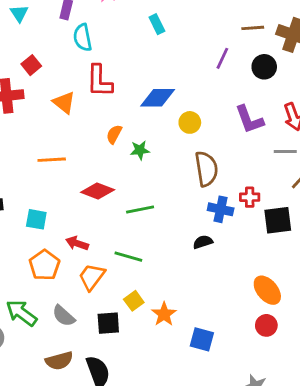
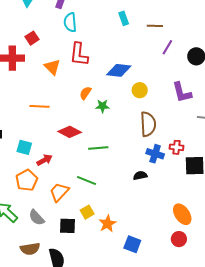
brown line: (253, 28) -> (155, 26), moved
red arrow: (77, 243) -> (44, 160), moved, turned 126

